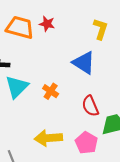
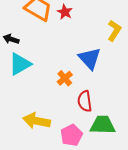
orange cross: (51, 91) -> (65, 78), moved

